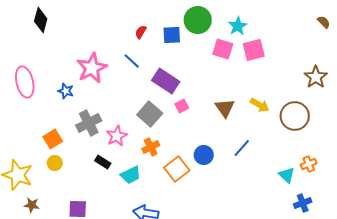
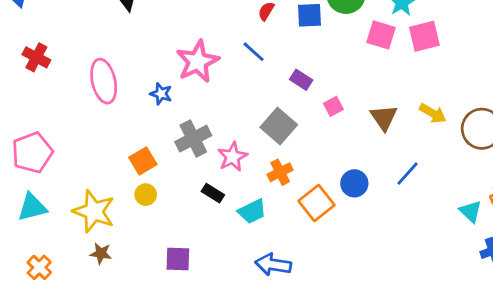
purple rectangle: (166, 81) -> (301, 80), size x0.6
pink square: (182, 106) -> (333, 106), moved
brown star: (32, 205) -> (101, 253), moved

